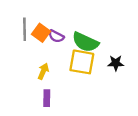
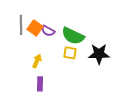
yellow square: (82, 62) -> (70, 53), size x0.6
black star: (116, 63) -> (99, 54), size x1.5

